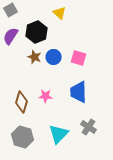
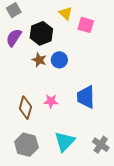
pink square: (79, 58) -> (86, 25), moved
gray cross: (89, 127) -> (101, 145), moved

